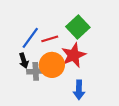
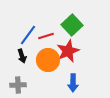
gray cross: (36, 71) -> (18, 85), moved

